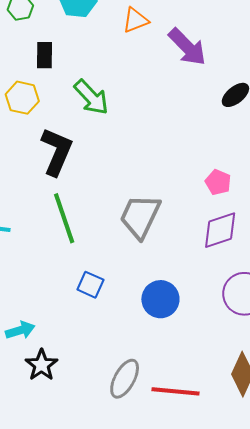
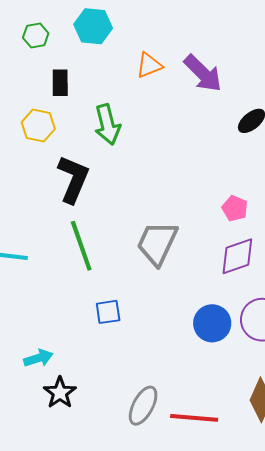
orange triangle: (135, 20) -> (149, 65), moved
green arrow: (91, 97) -> (107, 124), turned 30
blue square: (90, 285) -> (108, 312), turned -32
blue circle: (160, 299) -> (212, 323), moved

